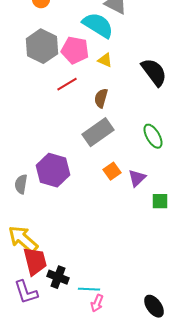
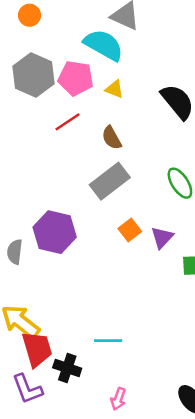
brown semicircle: (101, 98) -> (112, 138), turned -42
cyan line: (89, 289) -> (108, 341), moved

